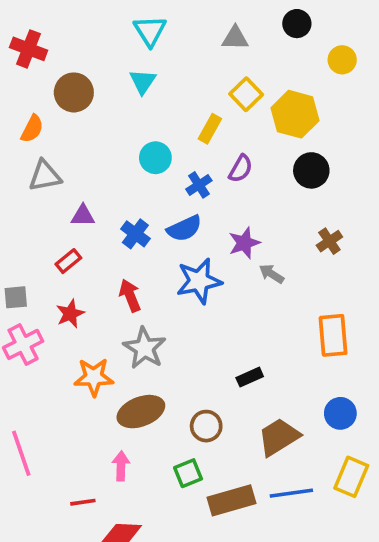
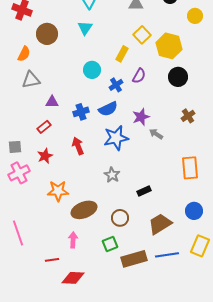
blue cross: (135, 234) -> (81, 112), turned 35
gray star: (145, 348) -> (112, 175), moved, size x0.7

